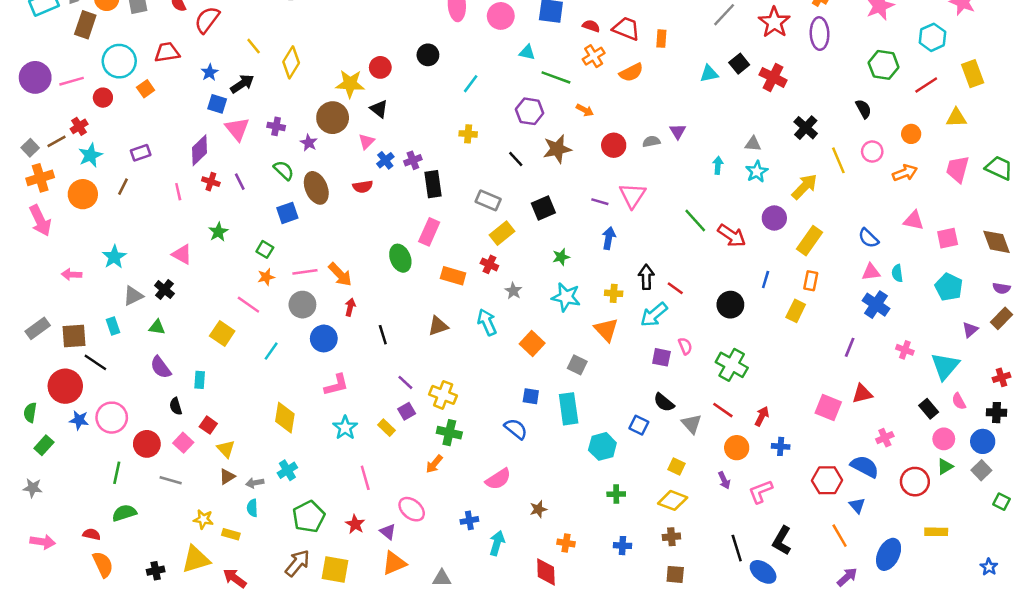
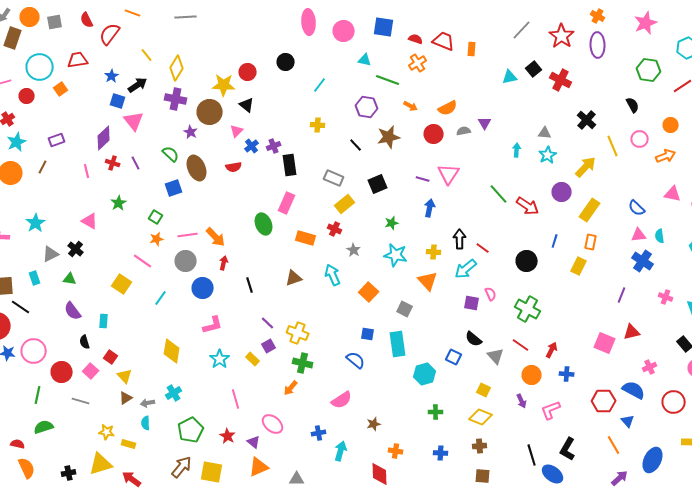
orange semicircle: (631, 72) -> (448, 108), moved
purple cross: (276, 126) -> (176, 99), moved, size x1.5

